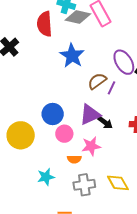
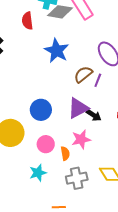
red semicircle: (45, 24) -> (27, 21), size x0.7
pink circle: (64, 134) -> (46, 144), moved
orange semicircle: (74, 159) -> (65, 153), turned -96

